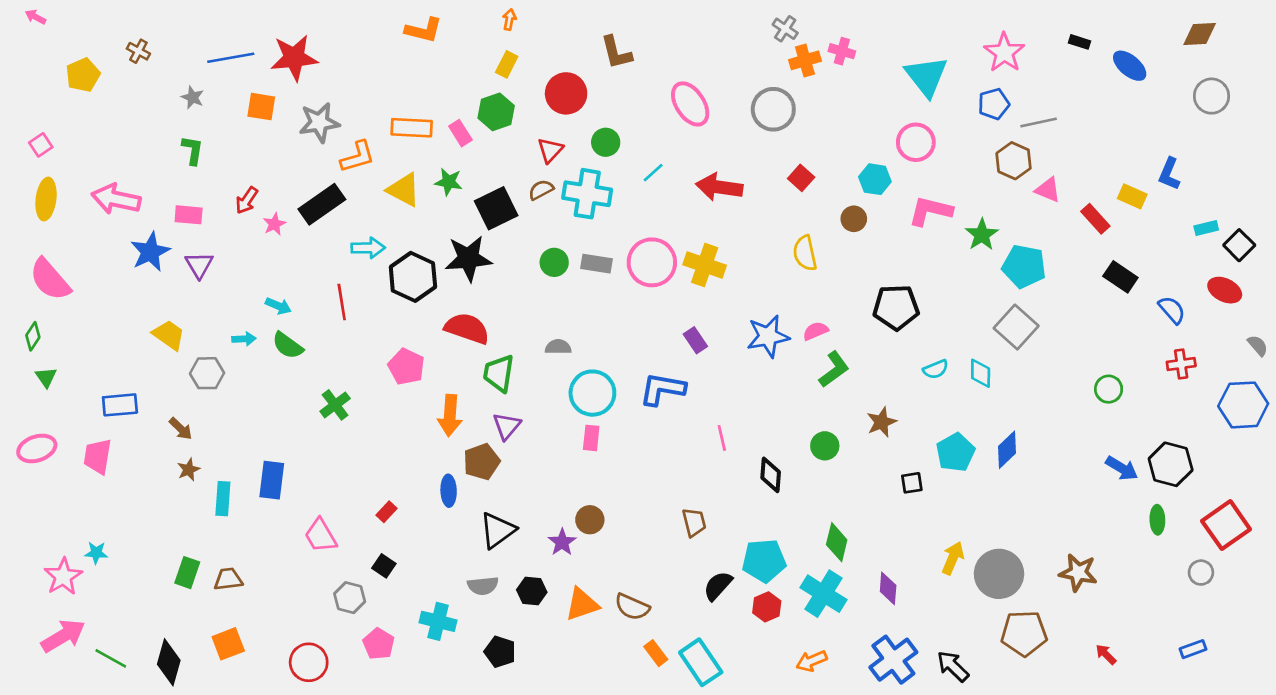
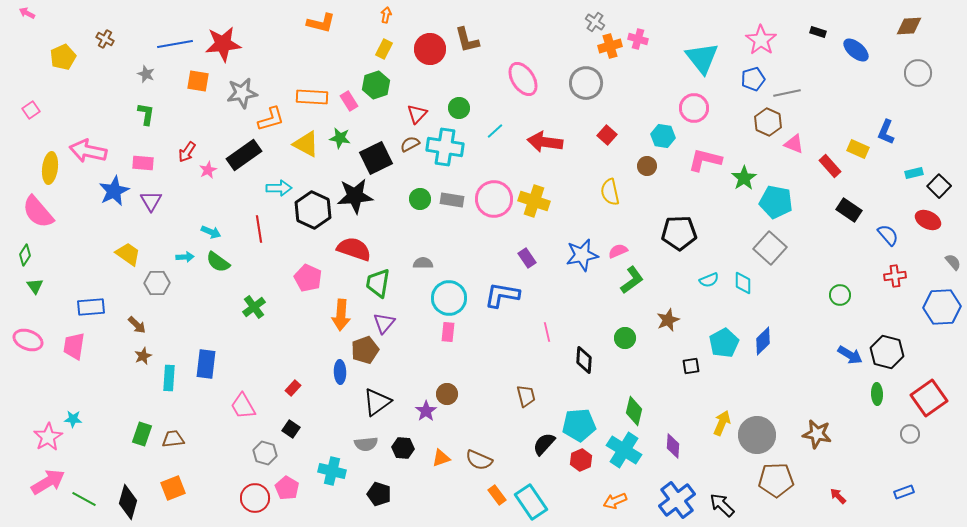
red circle: (566, 93) -> (430, 49), moved
yellow ellipse: (46, 199) -> (50, 168), moved
pink ellipse: (37, 448) -> (28, 340), turned 40
orange triangle: (582, 604) -> (441, 458), size x0.7
red circle: (309, 662) -> (255, 498), moved

